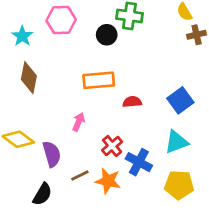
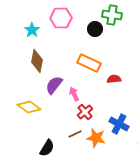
orange rectangle: (99, 80) -> (89, 63), turned 30
pink arrow: (79, 122) -> (74, 94), turned -48
red cross: (112, 146) -> (85, 112), moved
purple semicircle: (52, 154) -> (54, 85), moved, turned -126

